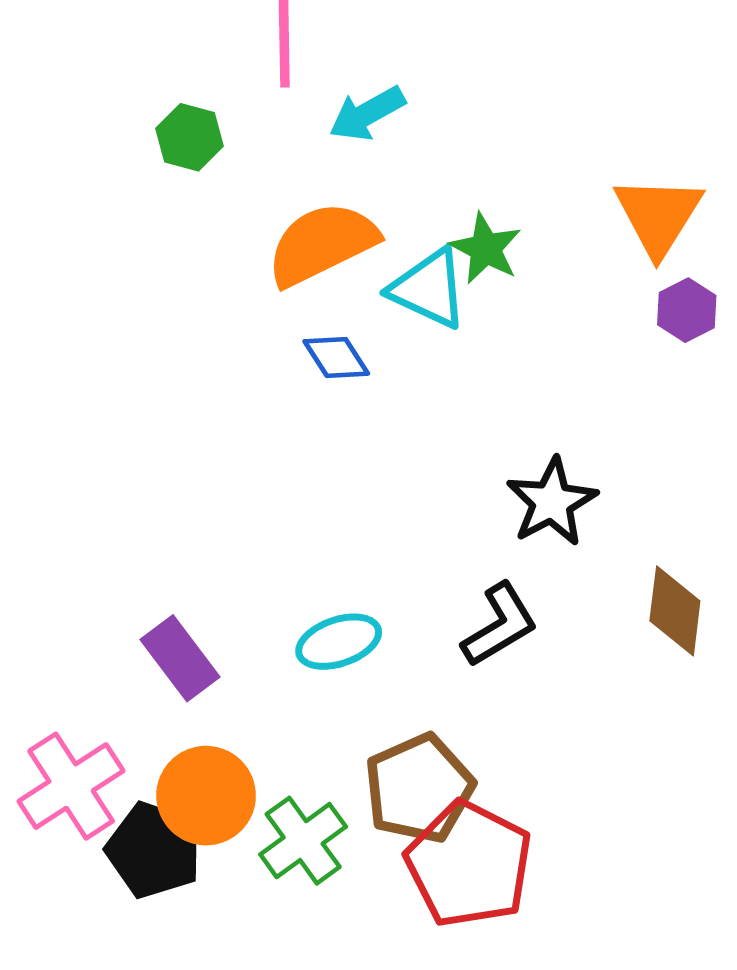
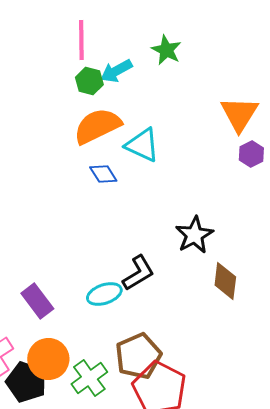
green hexagon: (189, 137) -> (89, 81), moved
green star: (485, 249) -> (166, 50), moved
brown diamond: (675, 611) -> (225, 281), moved
black L-shape: (500, 625) -> (138, 273), moved

